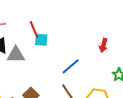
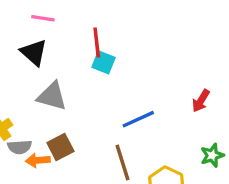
gray triangle: (16, 55) -> (52, 96), moved

